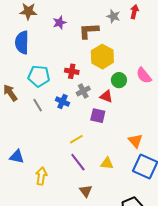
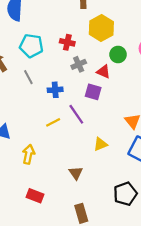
blue cross: (62, 102) -> (55, 90), moved, turned -32
yellow line: (76, 139) -> (53, 122), moved
purple line: (78, 162) -> (76, 114), moved
yellow triangle: (107, 163) -> (100, 144), turned -32

